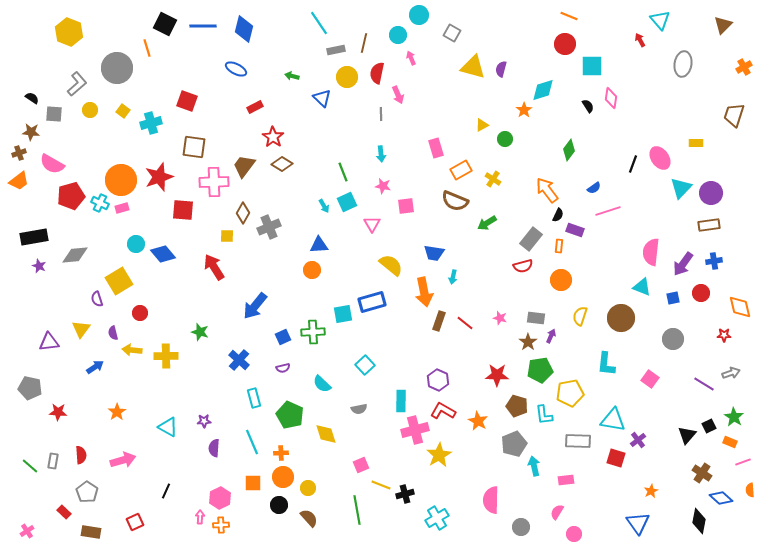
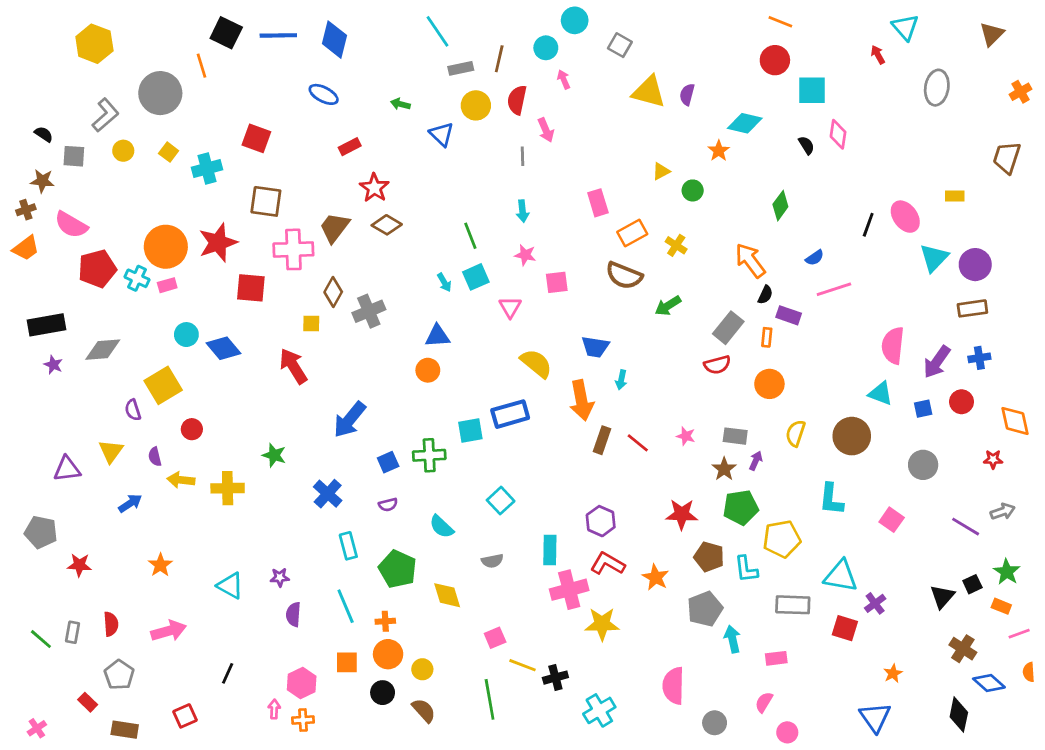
cyan diamond: (543, 90) -> (745, 123), turned 30
yellow star: (439, 455) -> (602, 624), turned 30

